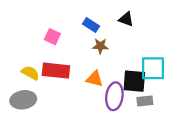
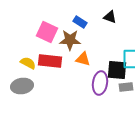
pink square: (52, 37) -> (47, 32), size x1.5
brown star: (100, 46) -> (70, 40), moved, size x1.5
orange triangle: (95, 79) -> (83, 59), moved

